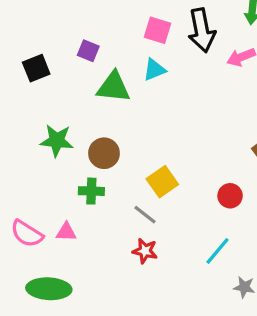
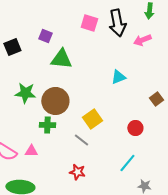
cyan triangle: (154, 70) -> (118, 77), moved
brown circle: (104, 153) -> (55, 101), size x1.4
red star: (145, 251) -> (77, 172), moved

